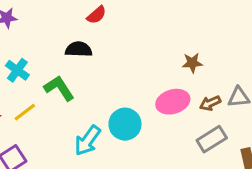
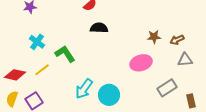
black semicircle: (79, 49) -> (99, 28), moved
brown arrow: (210, 103) -> (177, 40), moved
cyan circle: (125, 124) -> (109, 95), moved

